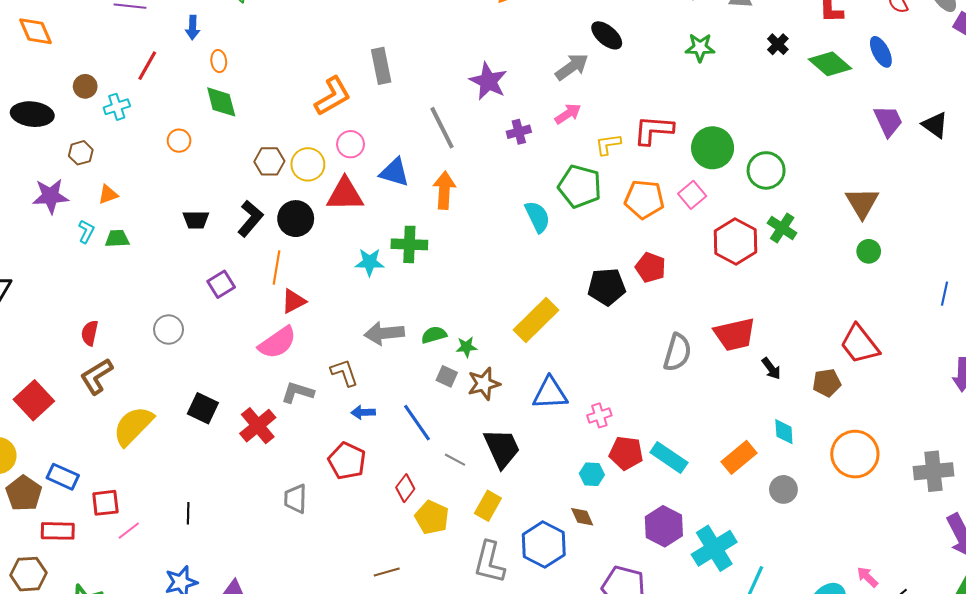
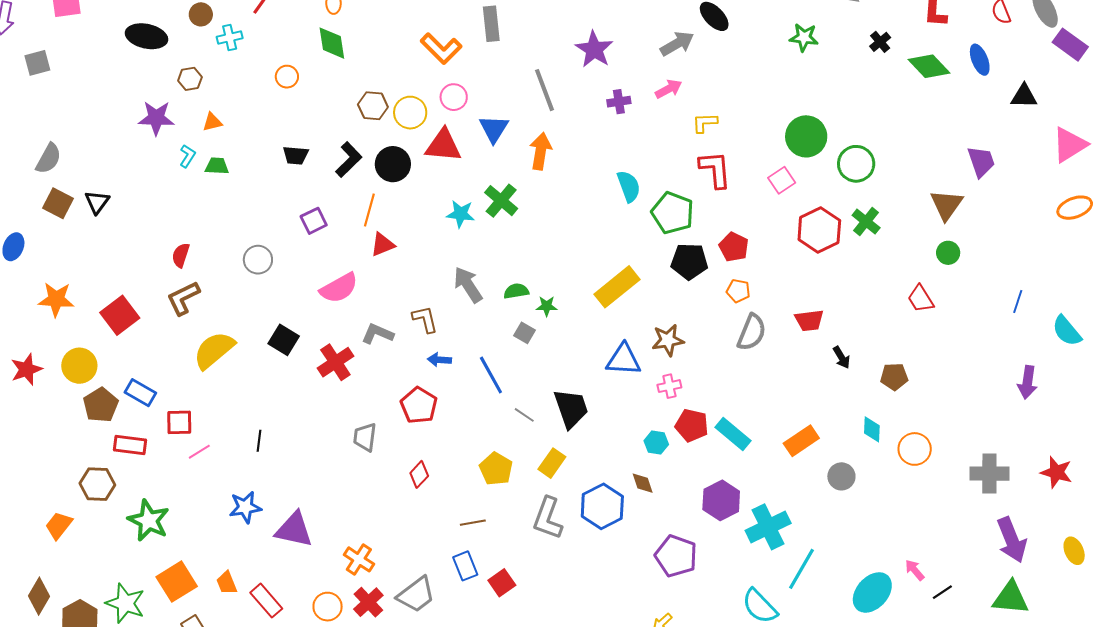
orange L-shape: (333, 96) -> (441, 48), turned 69
purple trapezoid: (888, 121) -> (981, 162), moved
black triangle: (935, 125) -> (1024, 96), moved, turned -40
red L-shape: (653, 130) -> (715, 169), moved, turned 75
blue triangle: (394, 172) -> (494, 129), turned 40
green pentagon: (580, 186) -> (673, 213), moved
orange pentagon: (644, 199) -> (738, 291), moved, size x0.6
green cross: (409, 244) -> (501, 201), turned 32
gray arrow: (384, 333) -> (468, 285), turned 57
red trapezoid: (735, 334) -> (809, 320), size x0.7
pink semicircle: (277, 343) -> (339, 288), moved
red trapezoid: (860, 344) -> (921, 299), moved, size x0.7
brown star: (484, 384) -> (668, 340), moved
cyan diamond: (784, 432) -> (872, 429), moved
orange circle: (855, 454) -> (915, 449), size x0.7
red diamond: (405, 488) -> (419, 474), moved
brown line: (387, 572) -> (473, 523), moved

